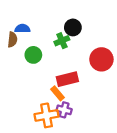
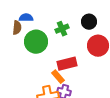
black circle: (73, 27) -> (89, 22), moved
green circle: (33, 55) -> (36, 42), size x1.5

